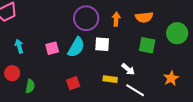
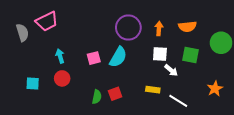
white square: (102, 44) -> (160, 54), moved
white arrow: (128, 69) -> (171, 70), moved
red circle: (12, 73) -> (62, 78), moved
green semicircle: (30, 86) -> (97, 97), moved

